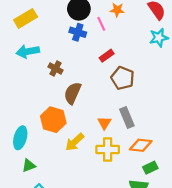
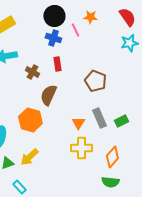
red rectangle: (107, 56) -> (57, 64), moved, turned -64
yellow arrow: (75, 142) -> (29, 157), moved
orange diamond: (141, 145) -> (112, 157), moved, turned -55
green rectangle: (150, 168) -> (121, 121), moved

